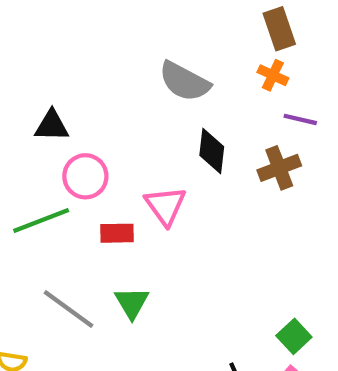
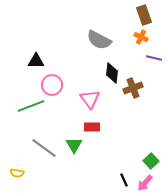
brown cross: (279, 168) -> (133, 88), moved
red rectangle: (117, 233) -> (92, 127), moved

